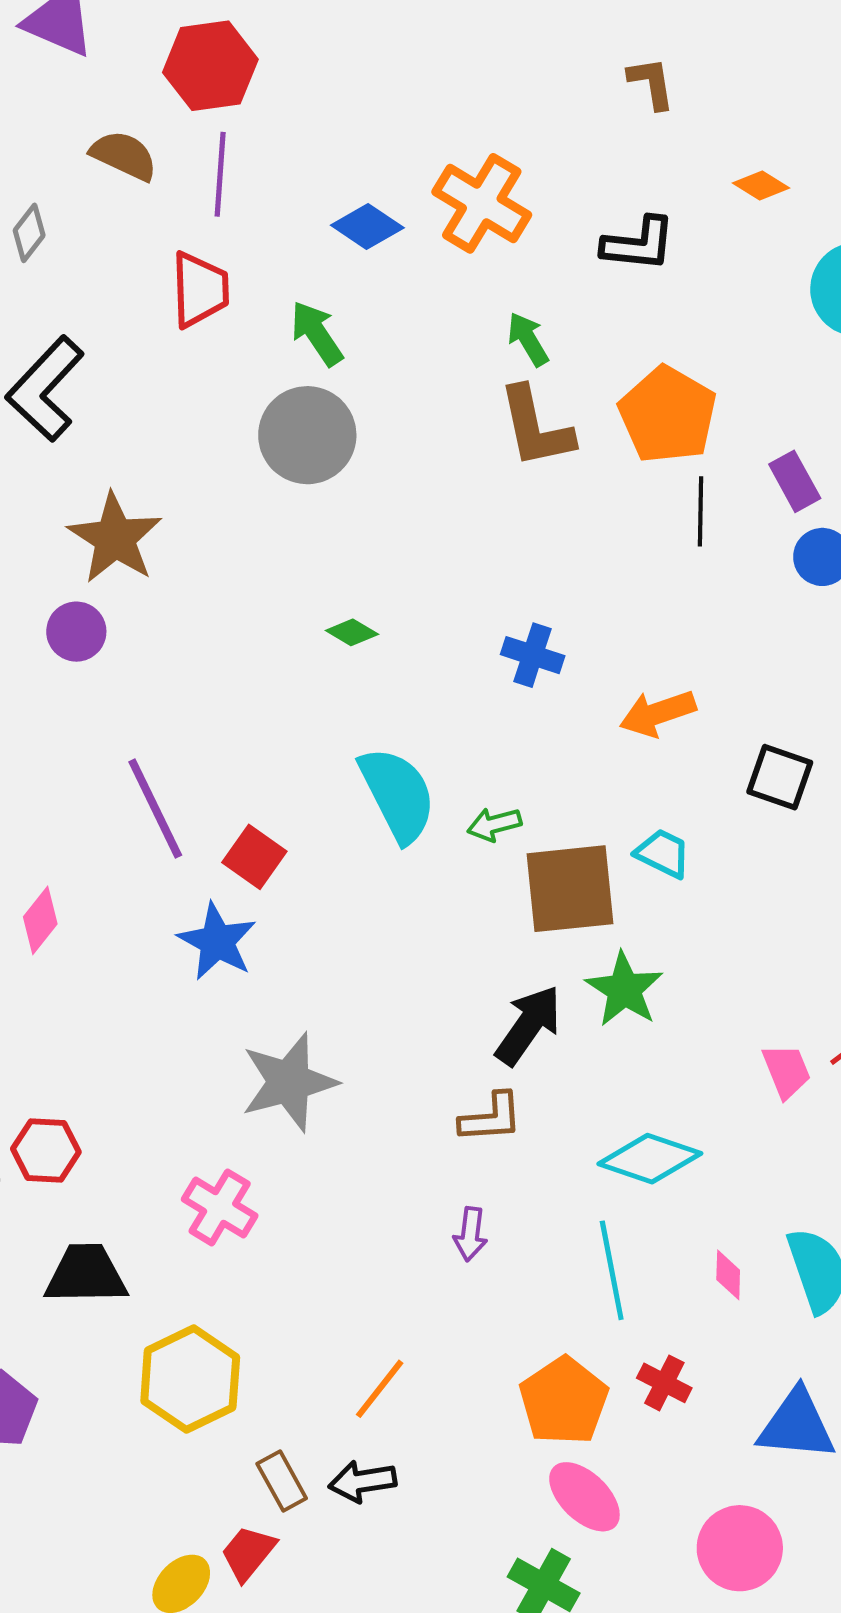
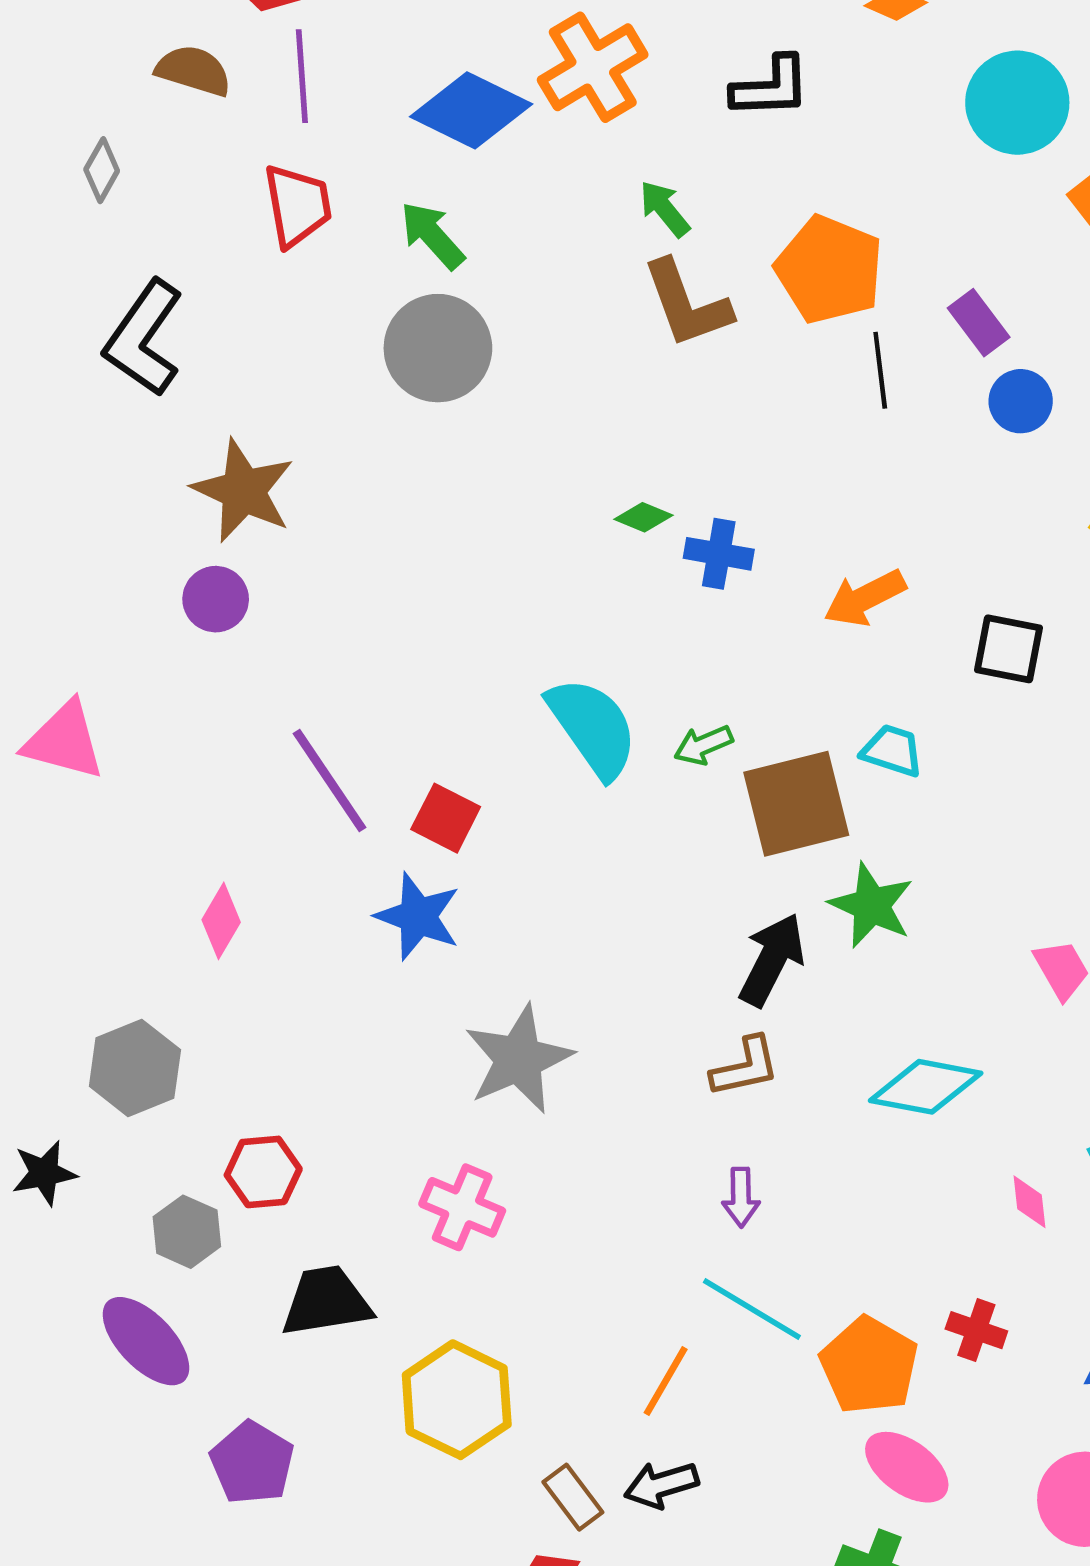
orange cross: (482, 203) -> (593, 67), turned 36
blue diamond: (367, 227) -> (471, 110), size x1.5
green diamond: (352, 632) -> (644, 517), moved
cyan line: (612, 1270) -> (752, 1309), moved, turned -40

